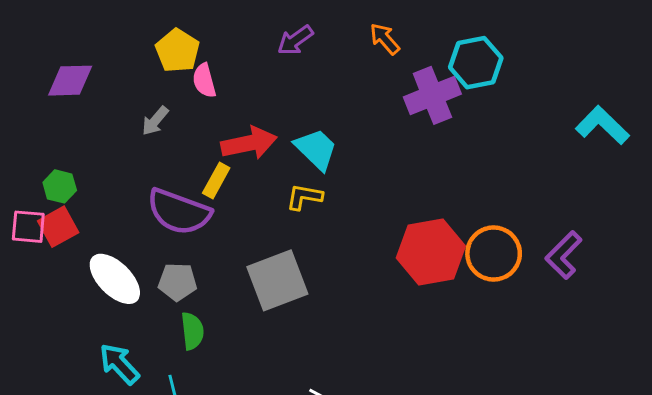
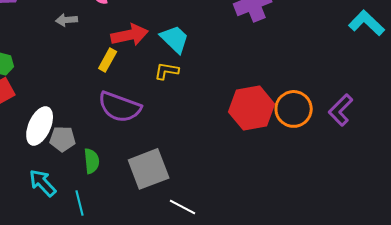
gray arrow: (155, 121) -> (67, 20), turned 45
purple semicircle: (179, 212) -> (120, 107), moved
white ellipse: (115, 279) -> (40, 126), turned 69
gray square: (277, 280) -> (149, 169), moved
gray pentagon: (177, 282) -> (63, 139), moved

